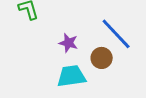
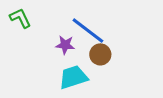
blue line: (116, 34) -> (88, 31), moved

